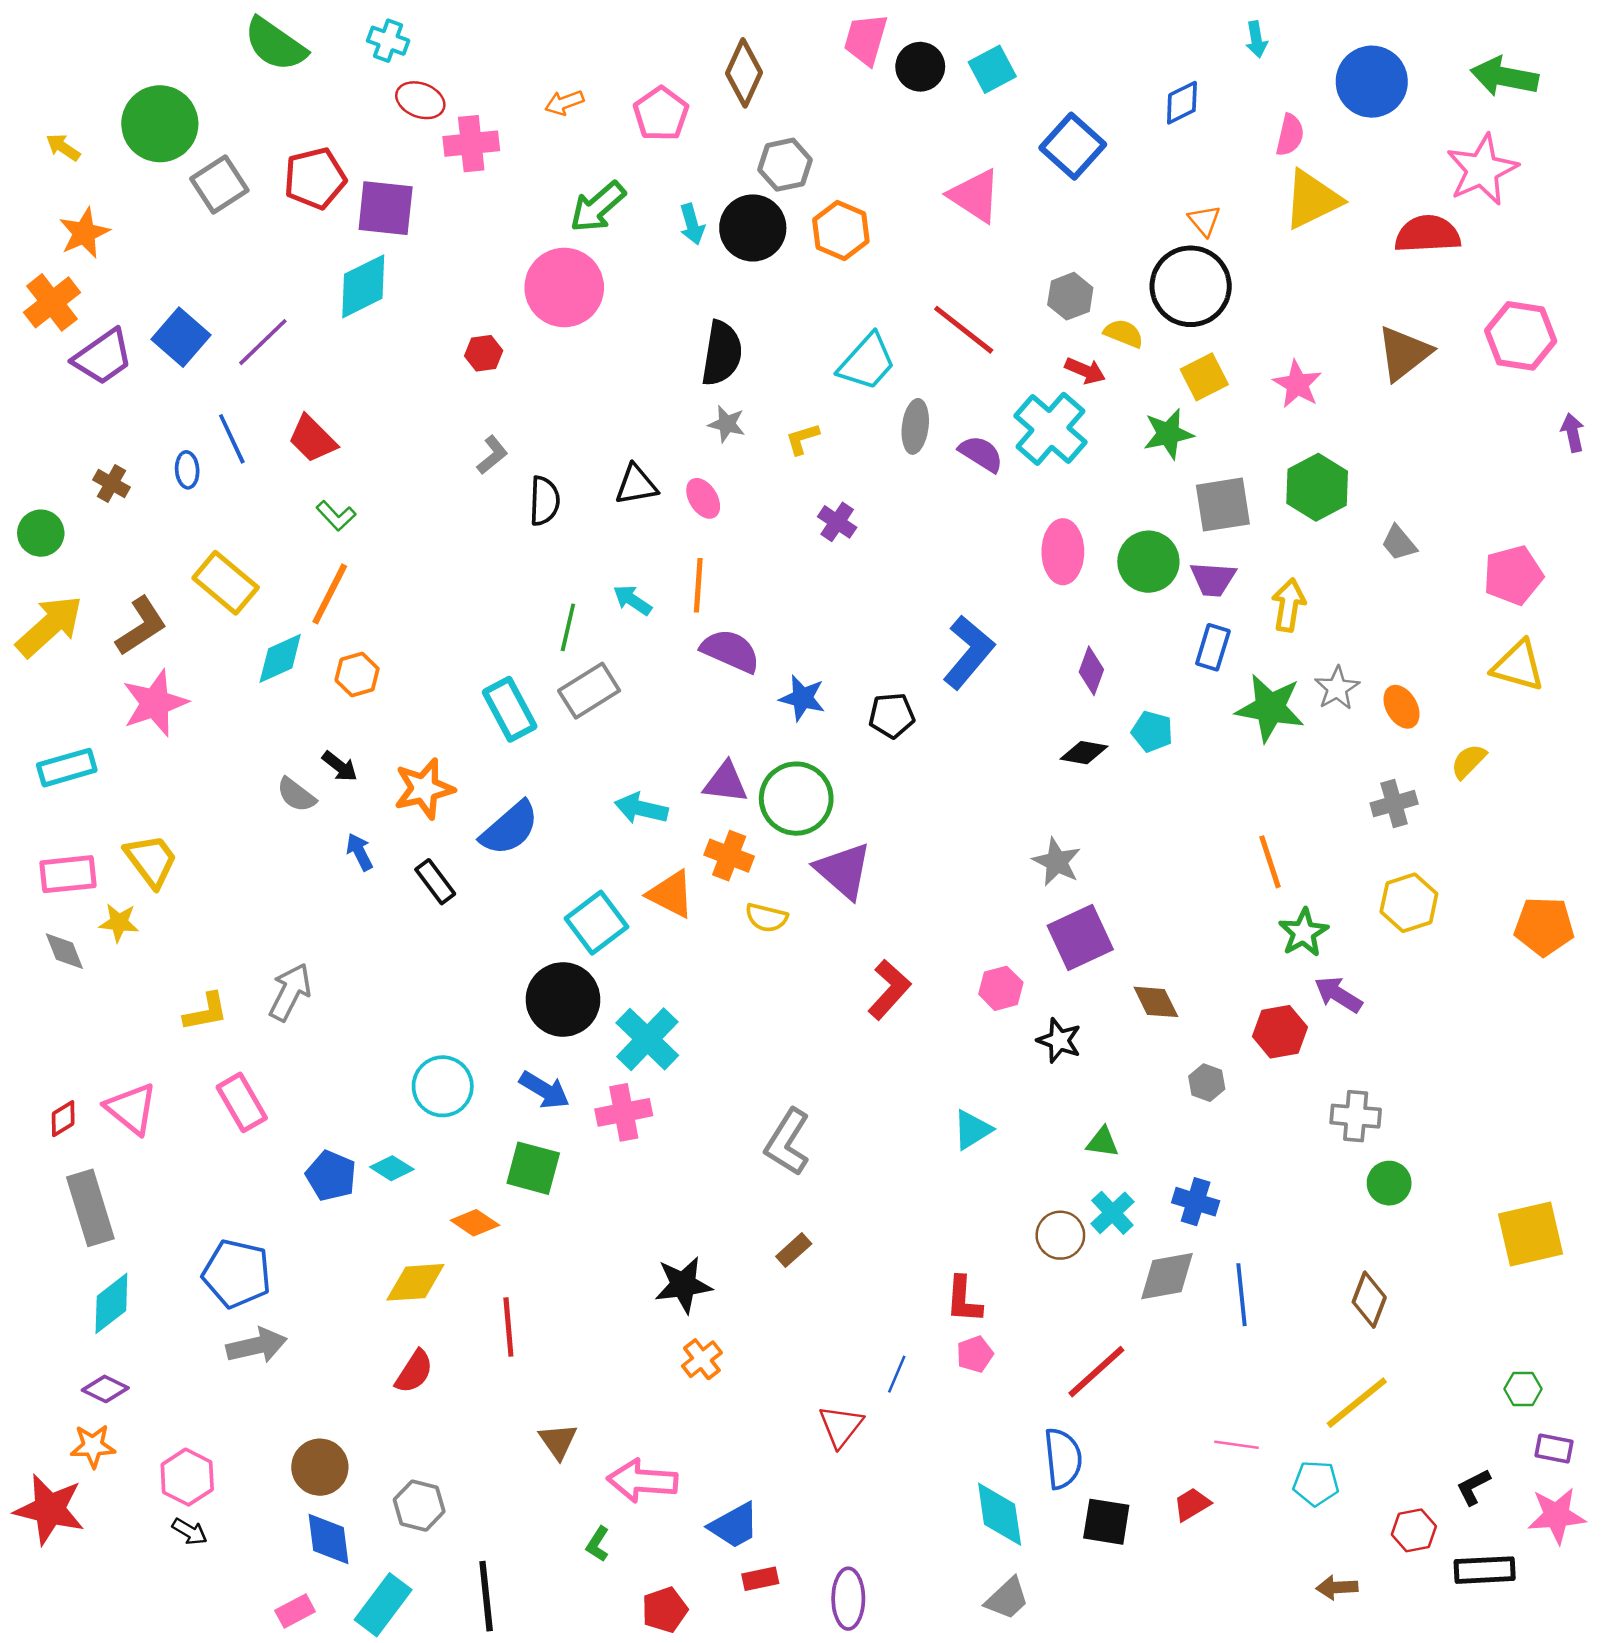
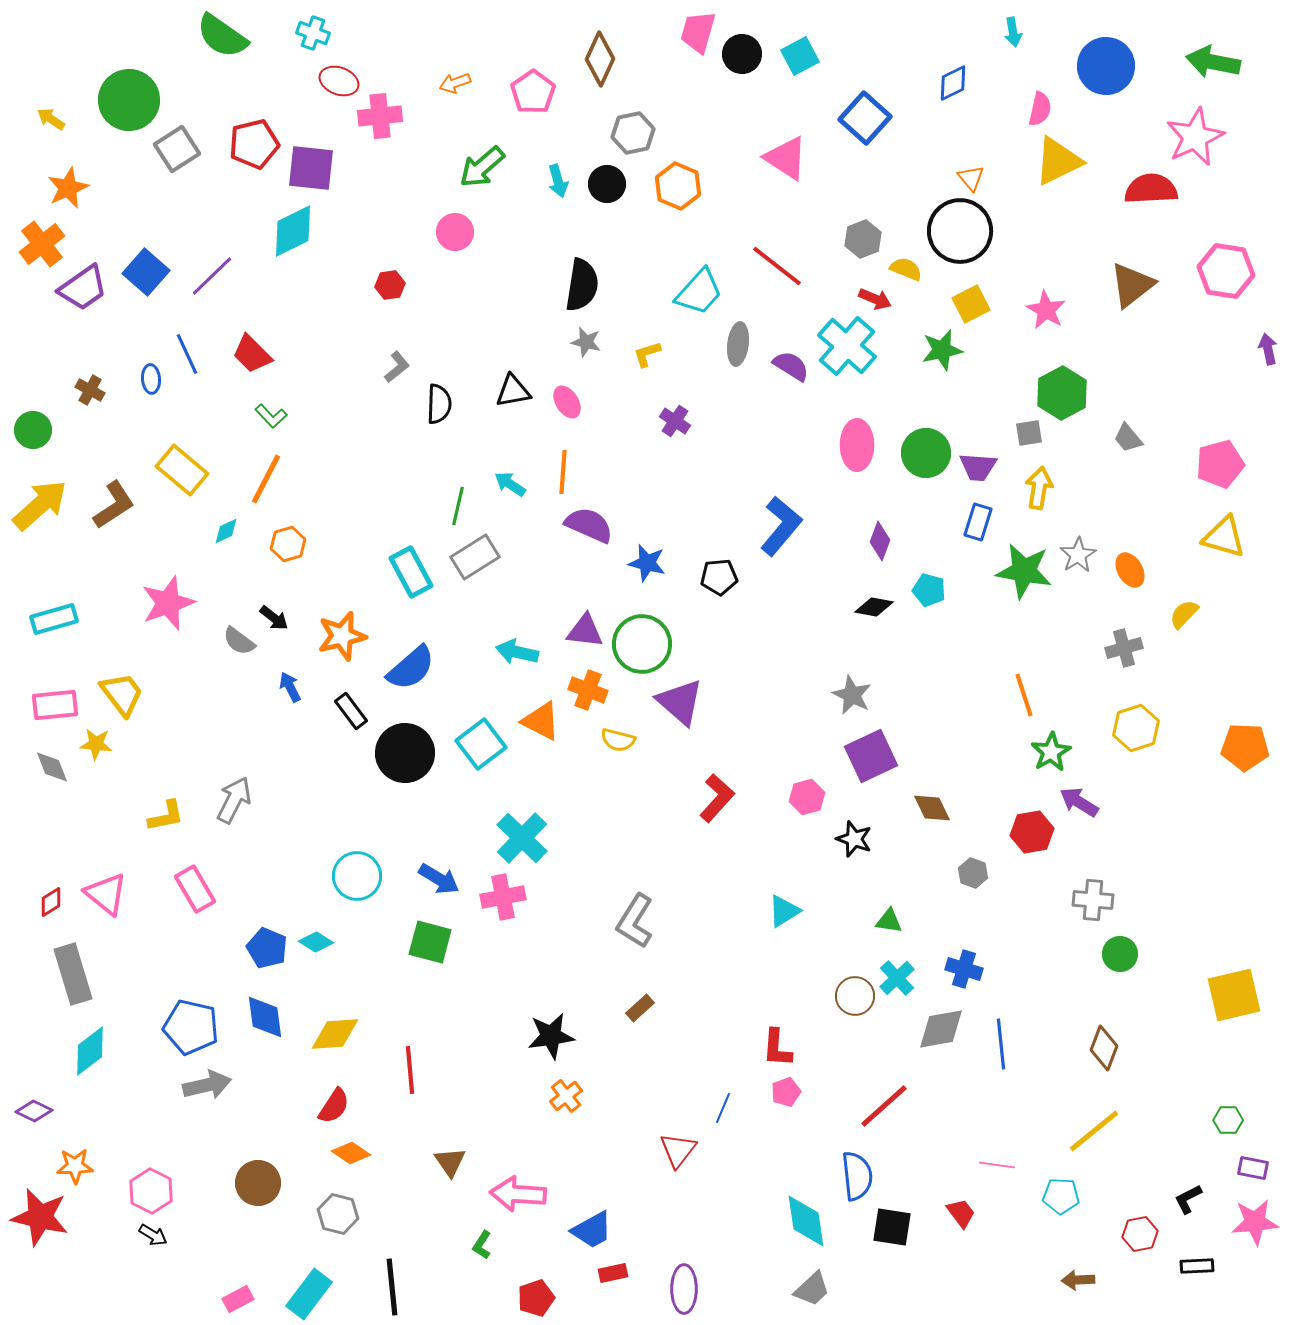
black circle: (753, 228) -> (607, 184), size x0.7
pink circle: (564, 288) -> (455, 232), size x0.6
gray square: (1223, 505) -> (1029, 433), moved, size x0.6
cyan diamond: (280, 658) -> (226, 531), size x0.6
pink star: (155, 703) -> (168, 603), moved
black circle: (563, 999) -> (405, 753), moved
orange diamond: (475, 1223) -> (351, 1153), moved
purple diamond: (105, 1389) -> (34, 1111), moved
red trapezoid: (1192, 1504) -> (961, 1213), turned 84
blue diamond: (329, 1539) -> (265, 1017), moved
black rectangle: (1485, 1570) -> (1197, 1266), size x0.7

